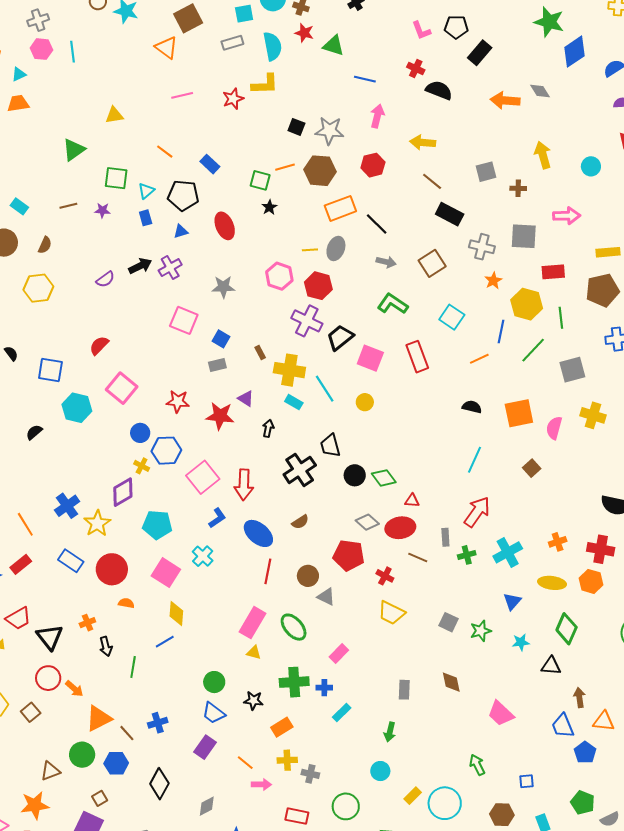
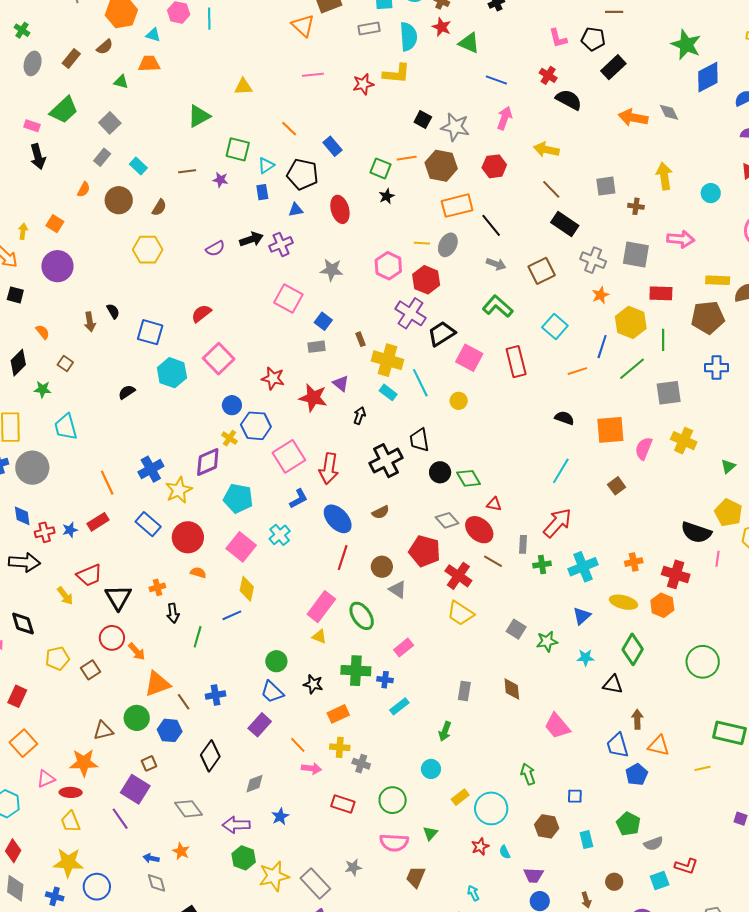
cyan triangle: (19, 74) -> (153, 35), turned 35
red ellipse: (400, 528) -> (479, 530), turned 44
red cross: (385, 576) -> (458, 576), size x1.5

